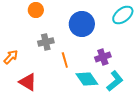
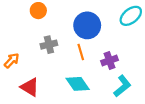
orange line: (65, 60) -> (81, 52), moved
cyan diamond: (87, 79) -> (78, 84), moved

